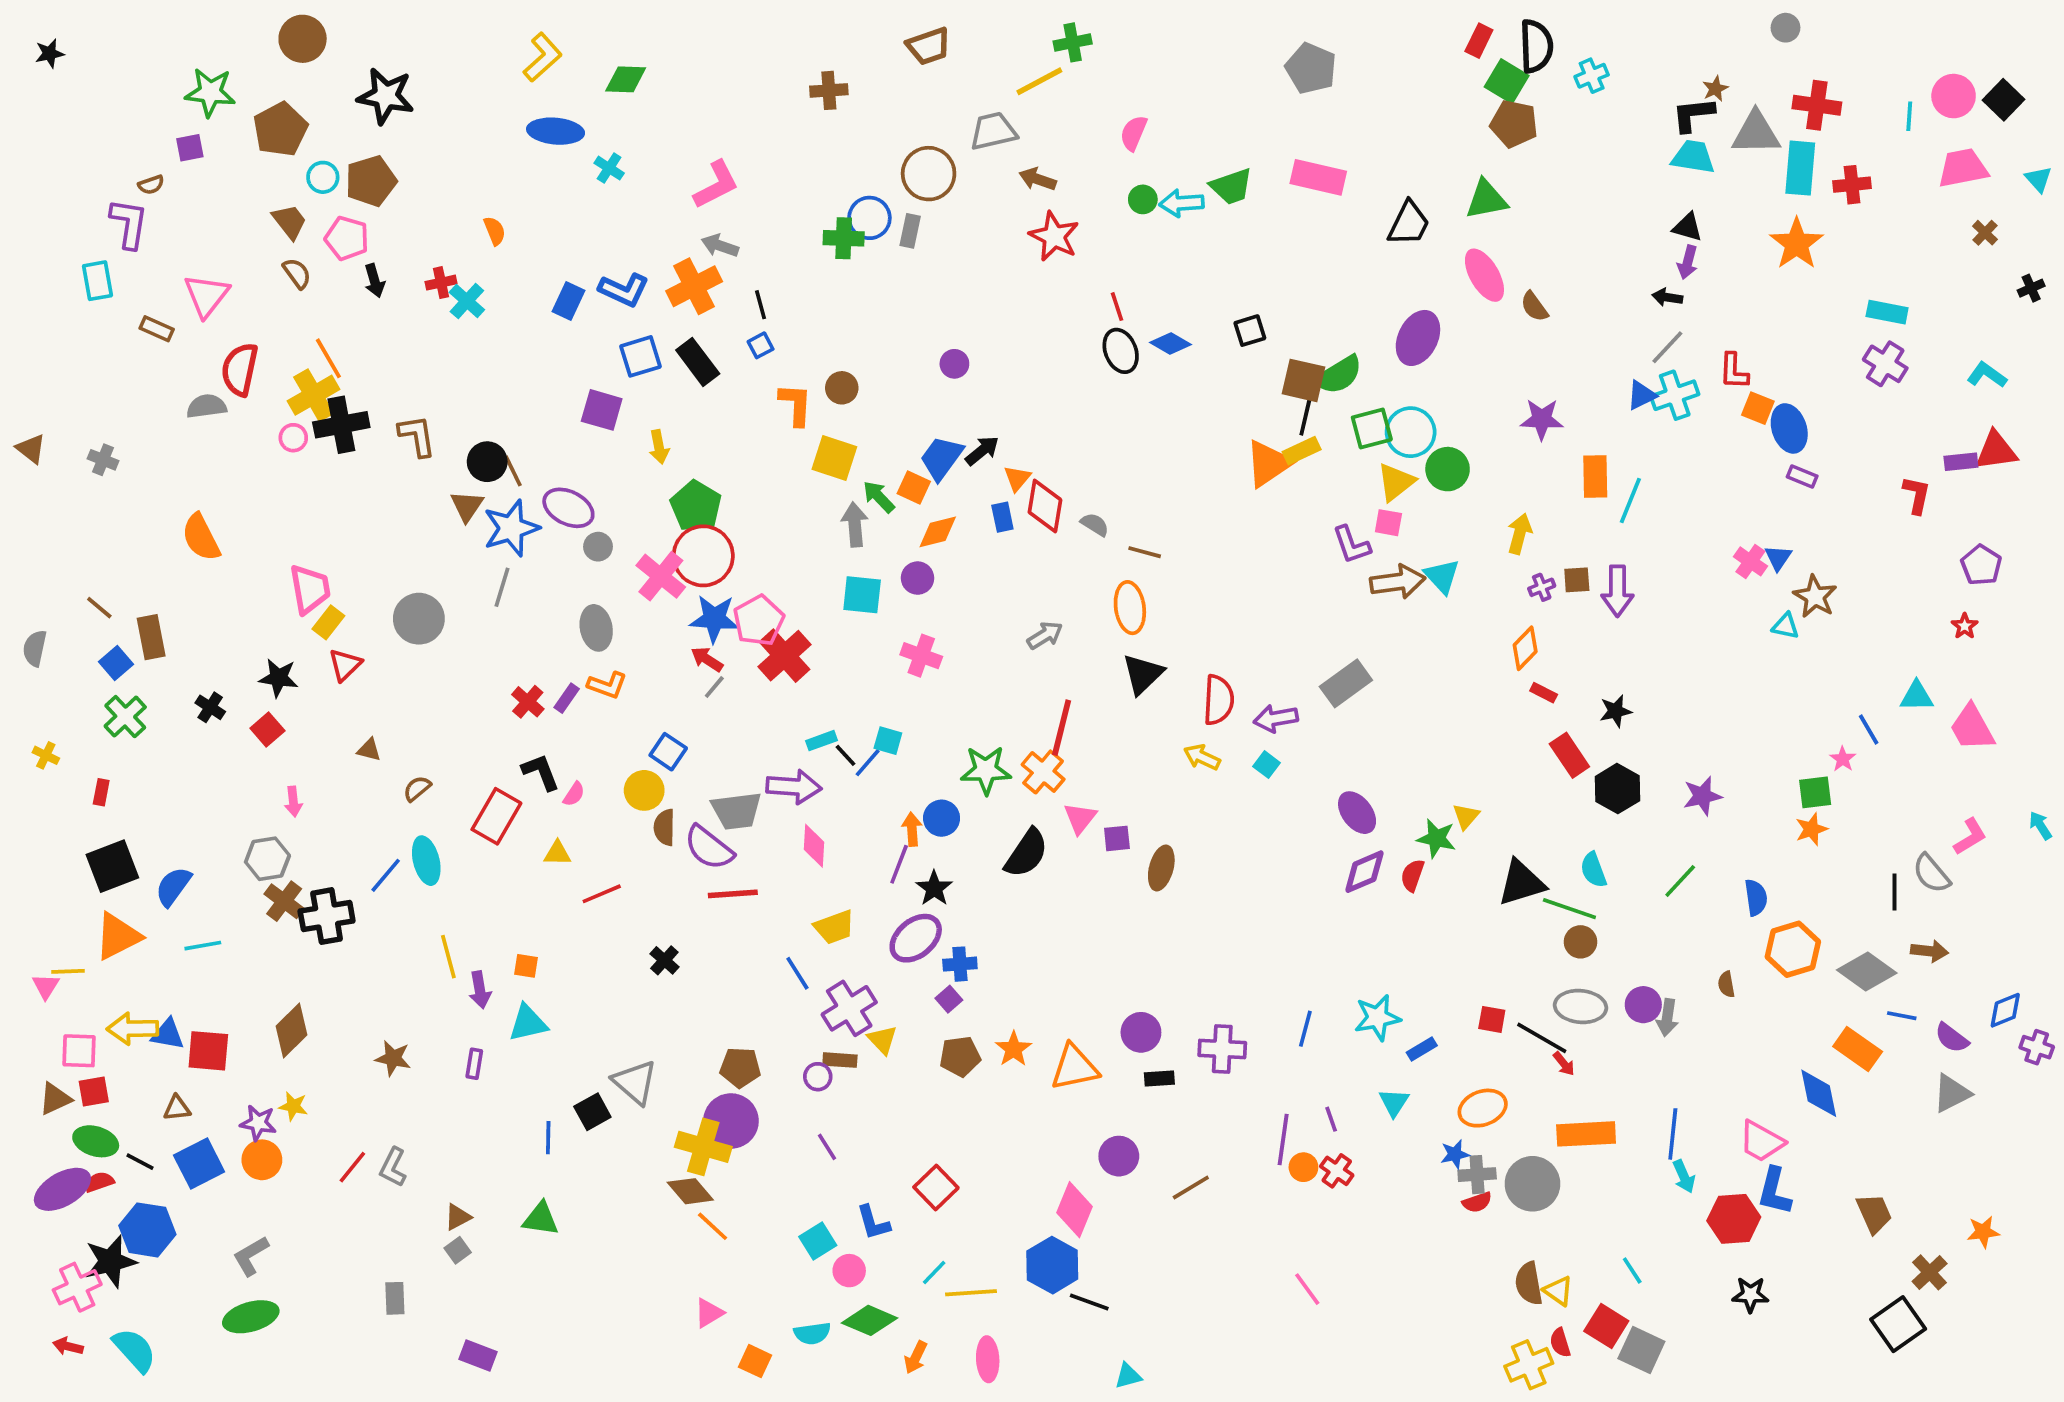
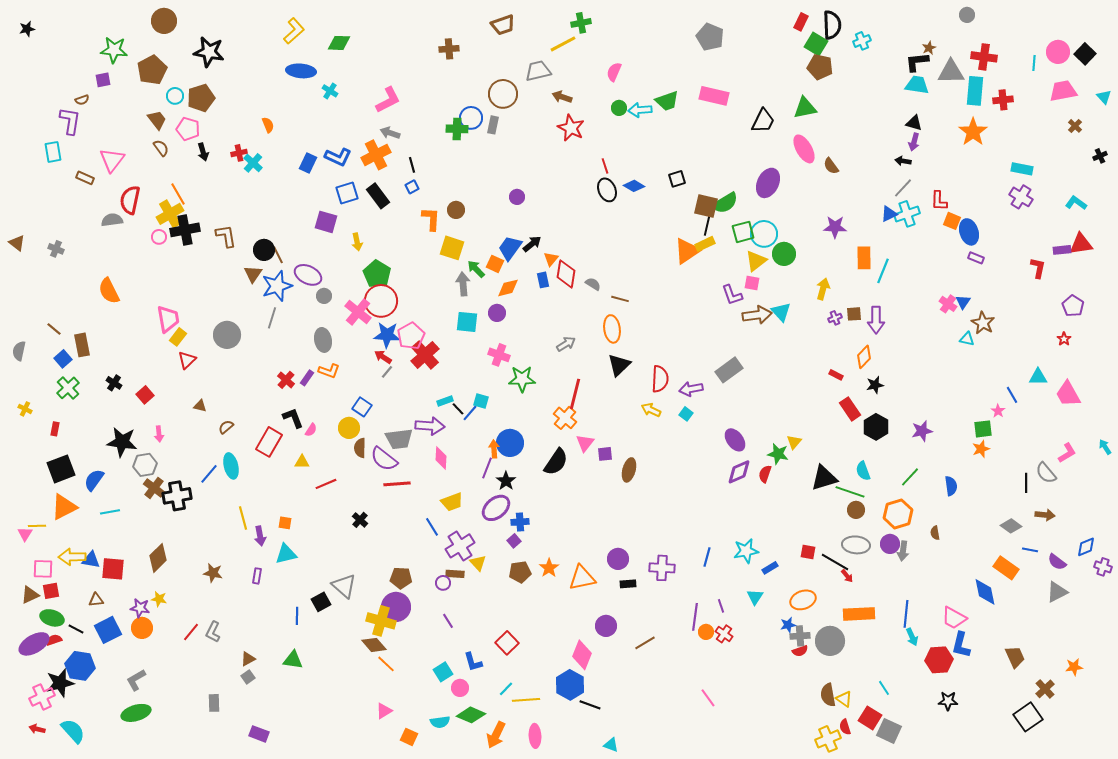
orange diamond: (1525, 648) -> (864, 357), moved
black star: (279, 678) -> (122, 442), moved, size x1.4
green star: (986, 770) -> (522, 379), moved
blue circle: (942, 818) -> (510, 443), size x1.4
orange hexagon: (1793, 949) -> (898, 514), moved
gray diamond: (1867, 971) -> (1011, 526), size x0.7
orange arrow: (916, 1357) -> (496, 735), size x1.5
cyan triangle: (1128, 1376) -> (611, 745), turned 35

